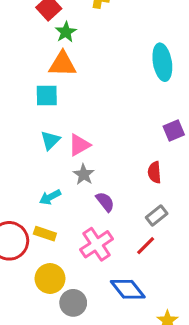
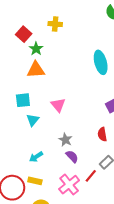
cyan square: (47, 95) -> (23, 100), moved
pink triangle: (79, 145) -> (58, 105), moved, turned -35
gray star: (84, 174) -> (65, 140), moved
red line: (146, 246) -> (91, 176), moved

